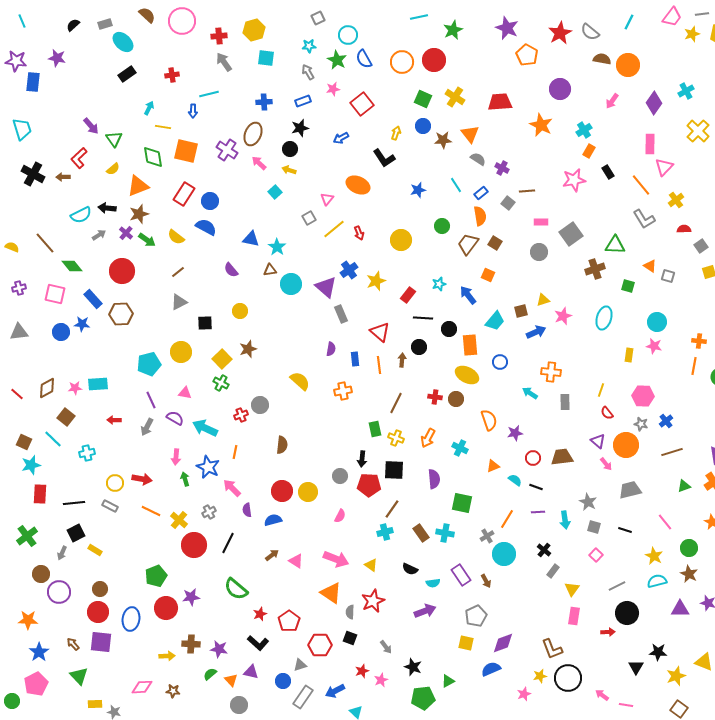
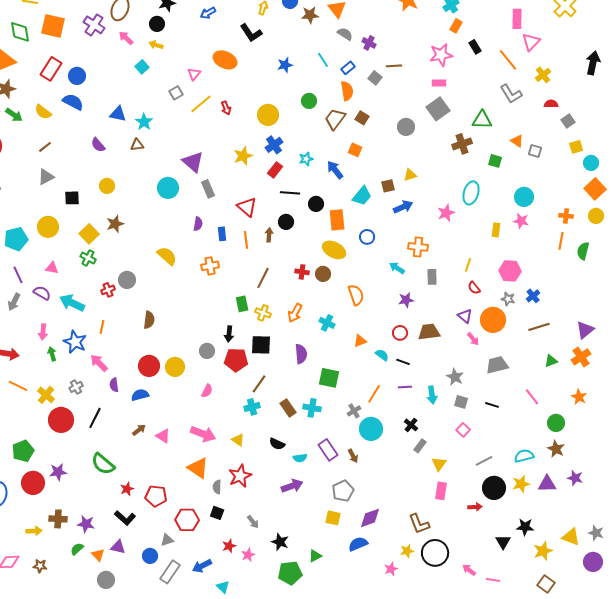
pink rectangle: (541, 222) -> (439, 83), moved
blue cross: (349, 270) -> (274, 145), moved
cyan circle: (291, 284) -> (168, 188), moved
pink star: (563, 316) -> (446, 213), moved
purple star: (515, 433) -> (406, 300), moved
yellow star: (654, 556) -> (521, 484), moved, turned 30
red pentagon: (289, 621) -> (156, 496), turned -30

